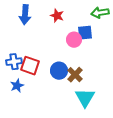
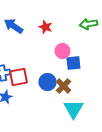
blue arrow: (25, 15) -> (13, 26), turned 120
blue square: (85, 33) -> (73, 63), moved
red square: (30, 66) -> (18, 77), turned -30

